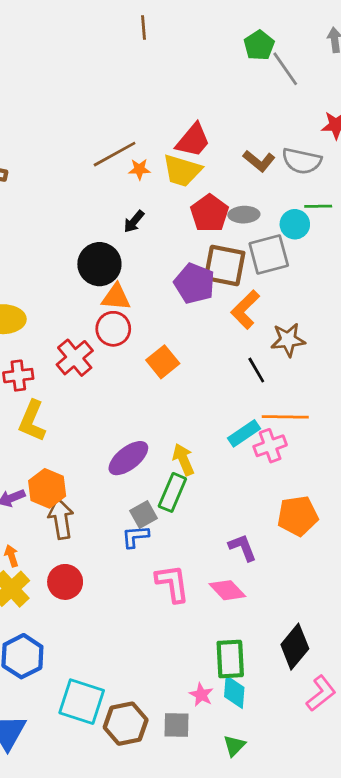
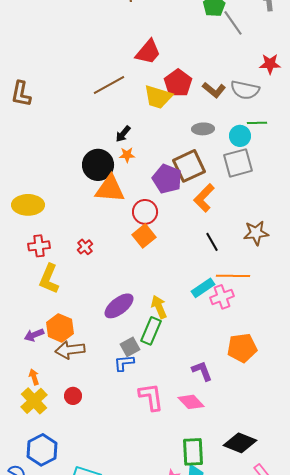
red trapezoid: (193, 140) -> (148, 52), moved
orange star: (139, 169) -> (127, 155), moved
red pentagon: (210, 213) -> (178, 83), moved
gray square: (269, 254) -> (238, 163), moved
brown square: (225, 266) -> (189, 166), turned -36
orange triangle: (116, 297) -> (110, 189), size x1.4
red circle: (113, 329) -> (145, 212), moved
brown star: (288, 340) -> (256, 233), moved
red cross: (75, 358) -> (85, 247), moved, size x0.6
brown arrow: (61, 519) -> (70, 350), turned -88
red circle: (65, 582) -> (73, 396), size x0.7
black diamond: (295, 647) -> (240, 443), turned 72

